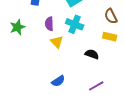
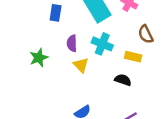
green star: (17, 27) -> (39, 58), moved
yellow rectangle: (110, 37) -> (133, 57), moved

